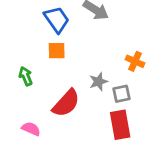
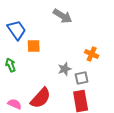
blue trapezoid: (57, 20) -> (17, 30), moved
red semicircle: (66, 103) -> (41, 98), moved

